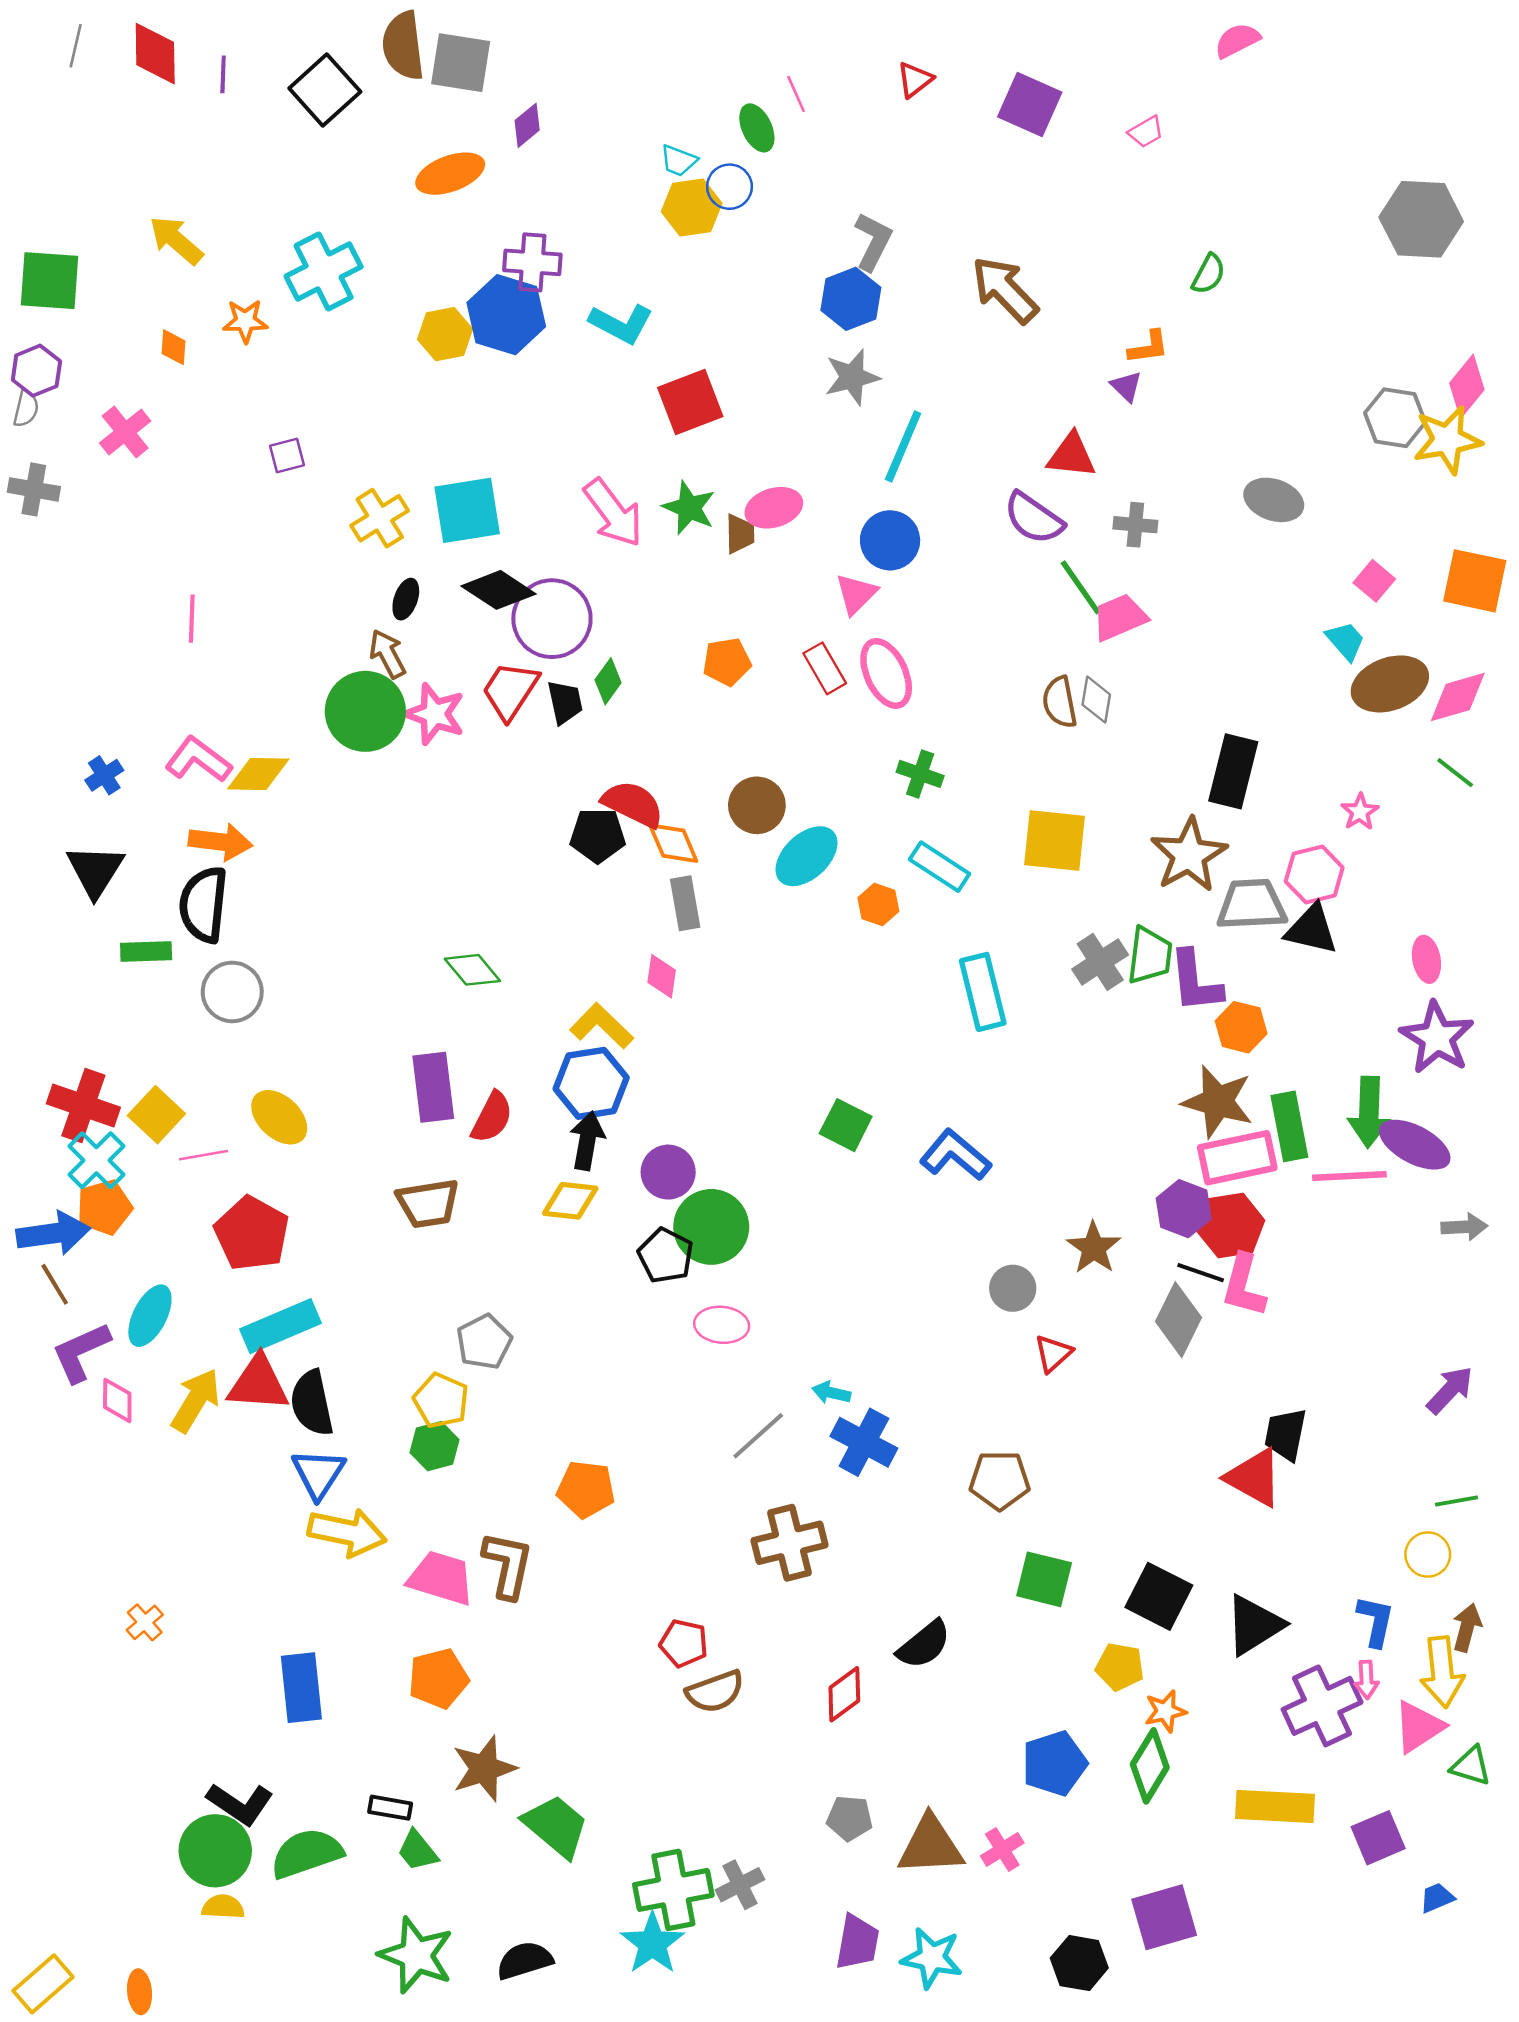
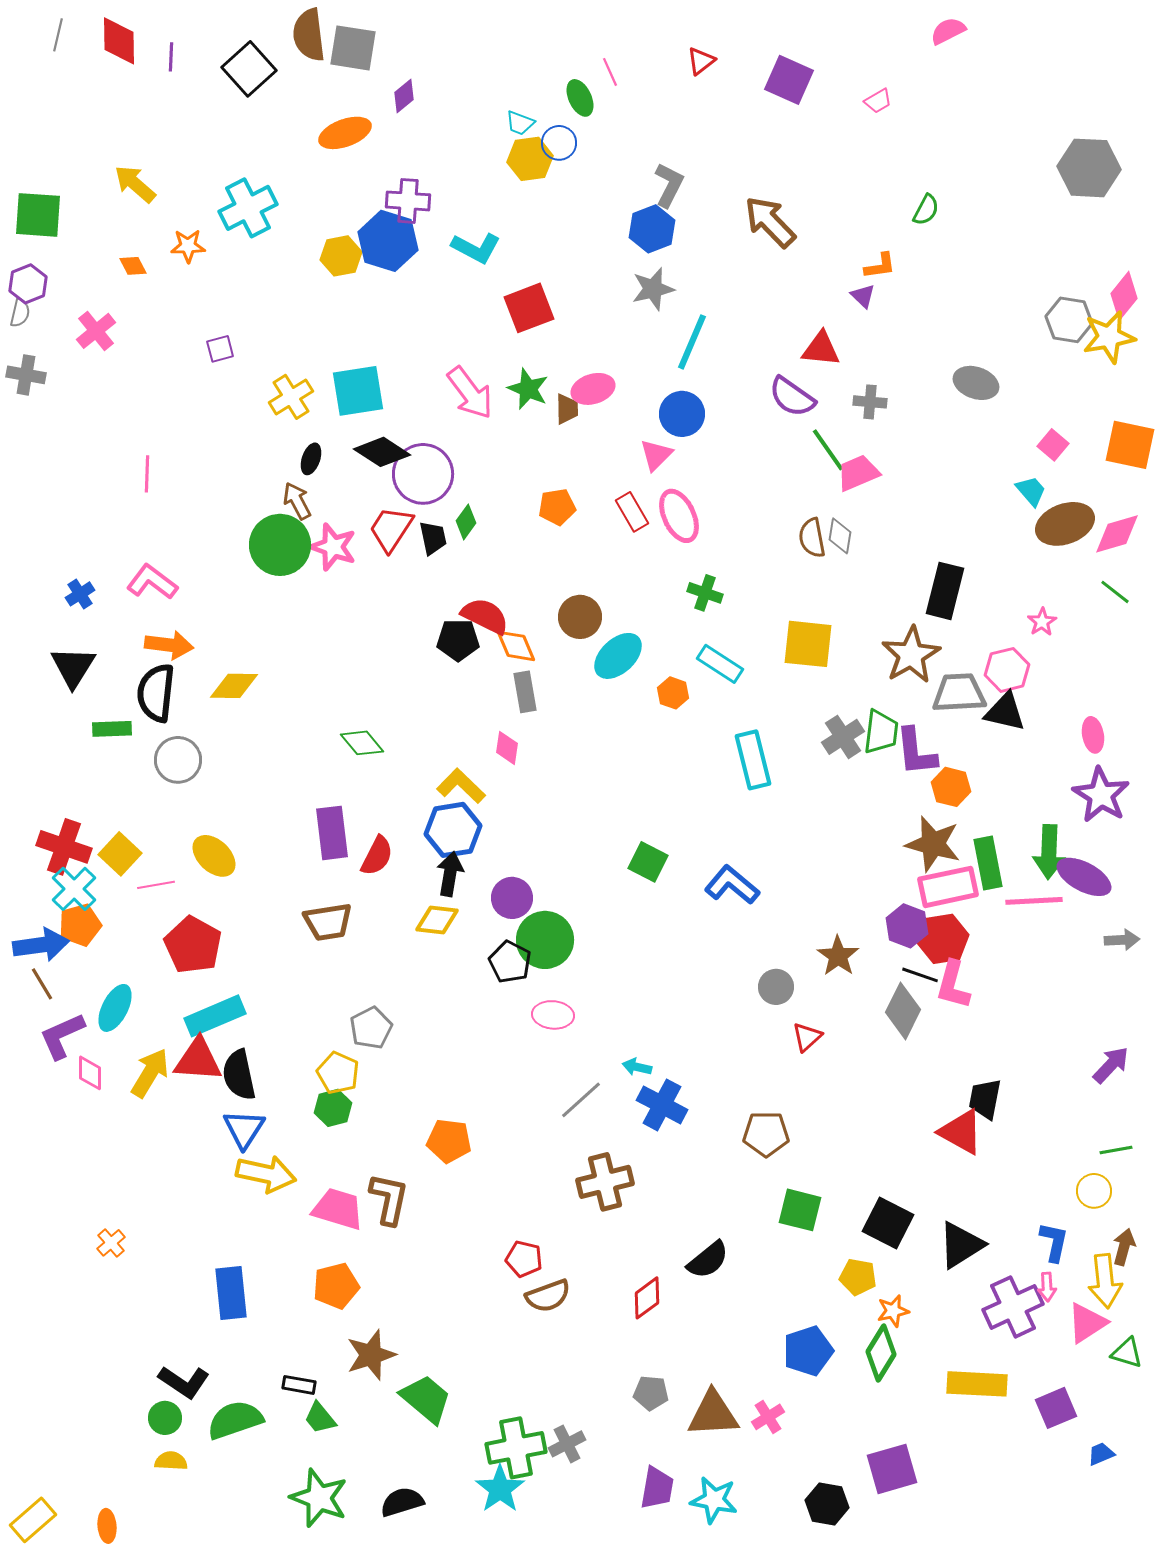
orange diamond: (173, 347) -> (133, 266), turned -32
yellow diamond: (258, 774) -> (234, 686), moved
green circle: (215, 1851) -> (165, 1418), size x0.6

